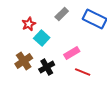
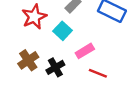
red star: (29, 24) -> (34, 17), size x1.5
cyan square: (42, 38) -> (62, 31), moved

